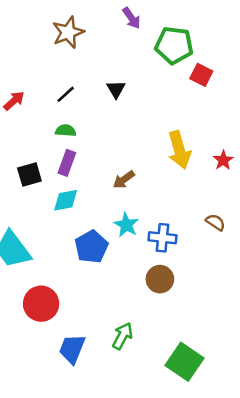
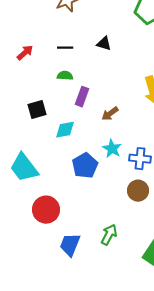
black triangle: (116, 89) -> (104, 44), turned -42
black line: (66, 94) -> (65, 48), turned 42
purple rectangle: (67, 163) -> (82, 97), moved

